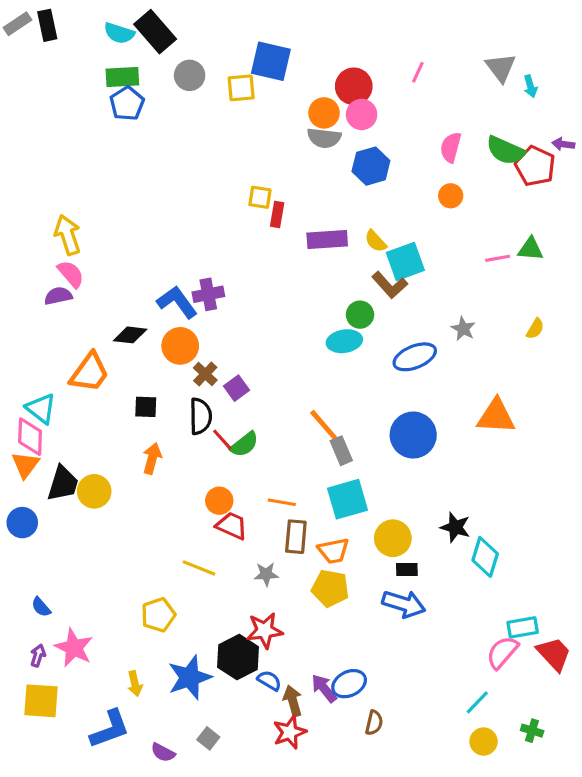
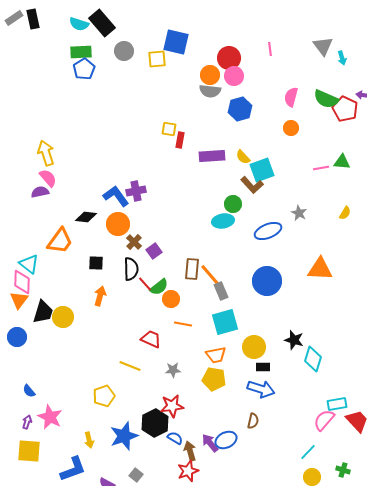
pink line: (418, 72) -> (270, 49), turned -32
orange circle: (219, 501) -> (171, 299), moved
brown rectangle: (296, 537) -> (192, 269), moved
brown semicircle: (374, 723) -> (253, 421), moved

